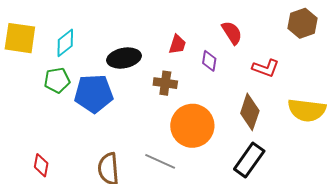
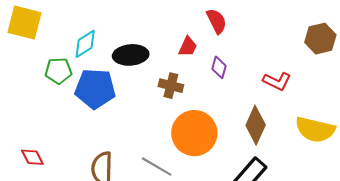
red semicircle: (232, 33) -> (217, 21), moved
cyan diamond: (65, 43) -> (85, 44), moved
red diamond: (41, 165) -> (32, 157), turned -45

